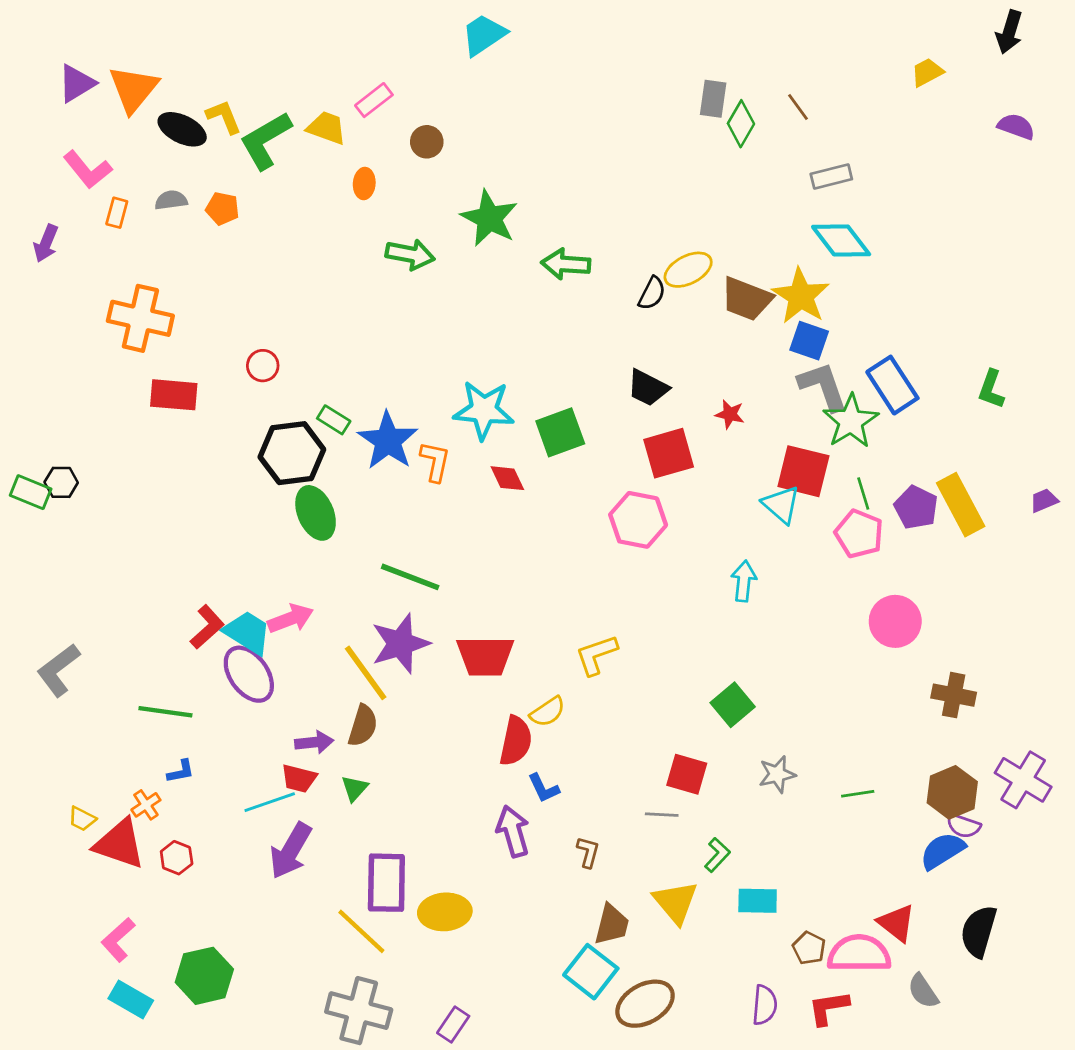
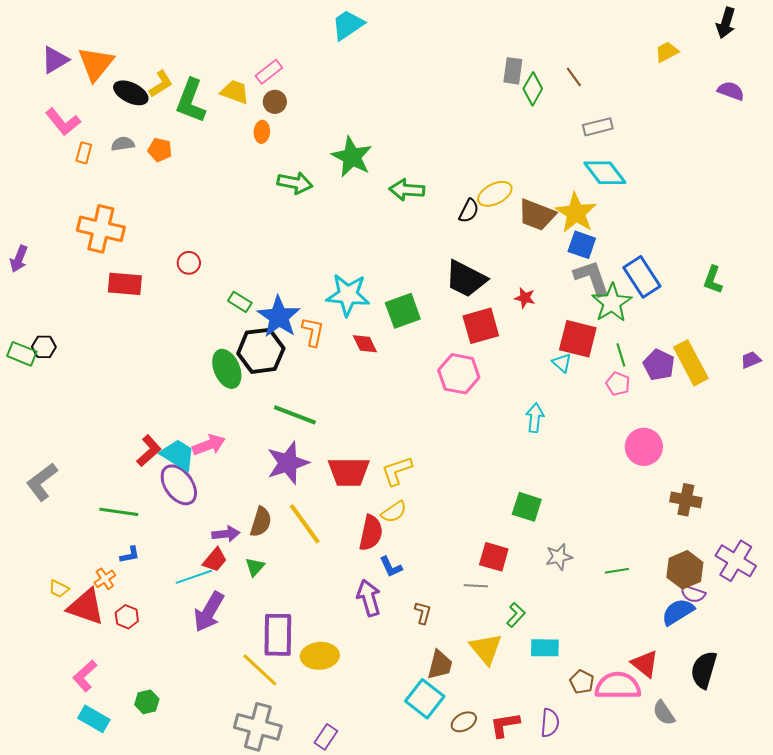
yellow L-shape: (224, 117) -> (161, 84), turned 80
green L-shape: (266, 140) -> (191, 101), turned -39
brown circle: (427, 142) -> (275, 102), moved
purple arrow: (46, 243) -> (19, 259), moved
black trapezoid: (648, 388) -> (466, 279), size x1.4
black hexagon: (292, 453) -> (261, 351), moved
cyan triangle: (781, 505) -> (562, 363), size x0.7
pink pentagon: (859, 534) -> (618, 384), size x0.7
yellow L-shape: (596, 655) -> (397, 471), moved
yellow line: (366, 673) -> (305, 524), moved
green square: (733, 705) -> (527, 507), turned -32
red trapezoid: (299, 778) -> (215, 560), turned -64
green hexagon: (204, 976) -> (147, 702), size x0.6
brown ellipse: (645, 1004) -> (464, 722), size x0.6
red L-shape: (829, 1008) -> (505, 725), moved

